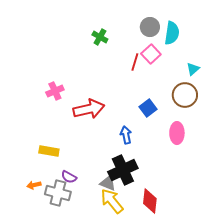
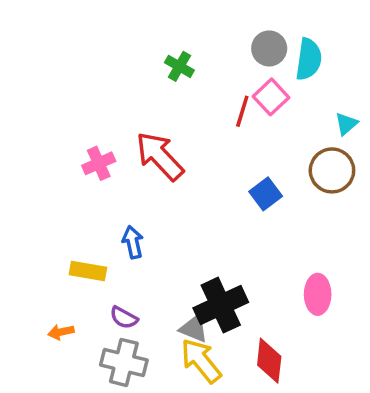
red arrow: (89, 109) -> (160, 156), moved, turned -120
pink ellipse: (177, 133) -> (318, 294), moved
blue arrow: (126, 135) -> (133, 242), moved
gray cross: (58, 193) -> (124, 362), moved

